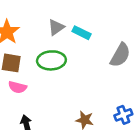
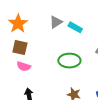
green ellipse: (51, 60) -> (69, 61), moved

